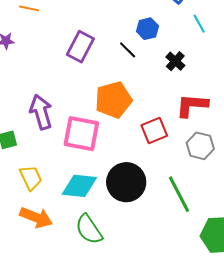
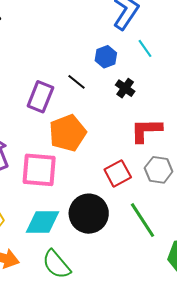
blue hexagon: (147, 29) -> (106, 57), moved
purple rectangle: (80, 47) -> (40, 97), moved
red square: (154, 130) -> (118, 173), moved

